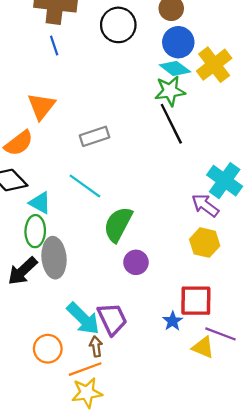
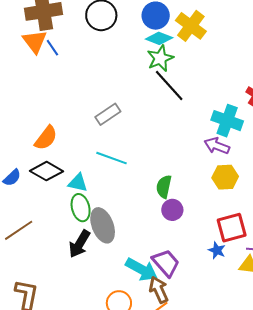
orange triangle: (41, 106) -> (35, 42), moved
green semicircle: (118, 224) -> (164, 187), moved, size x0.7
brown arrow: (96, 346) -> (159, 290), size x1.5

